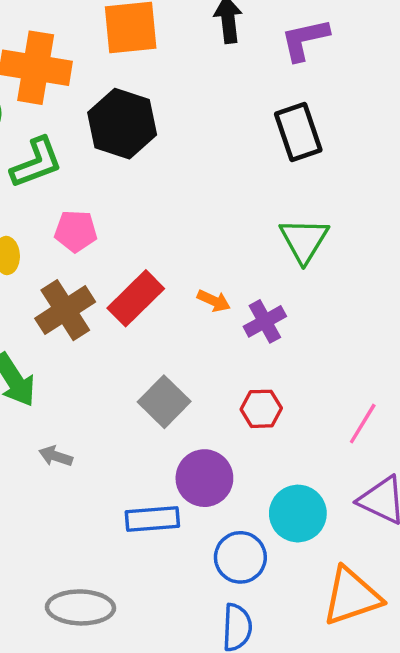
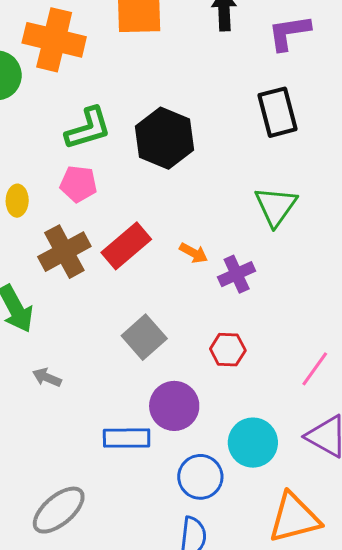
black hexagon: (122, 124) -> (165, 138), moved
green L-shape: (36, 163) -> (88, 128), moved
gray ellipse: (80, 607) -> (59, 510), turned -46

